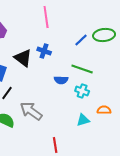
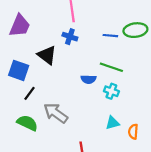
blue line: (81, 40) -> (110, 36), turned 48
blue cross: (44, 51) -> (70, 37), moved
orange semicircle: (104, 110) -> (133, 132), moved, turned -88

